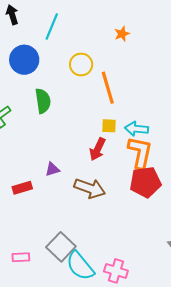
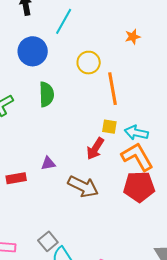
orange L-shape: (140, 153) -> (137, 157), turned -48
gray square: (61, 247) -> (48, 241), size x0.7

